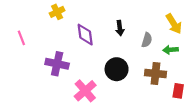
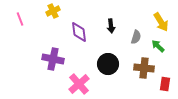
pink line: (21, 38) -> (20, 19), moved
green arrow: (171, 50) -> (158, 46), turned 48

